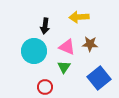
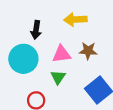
pink triangle: (67, 47) -> (61, 54), turned -30

